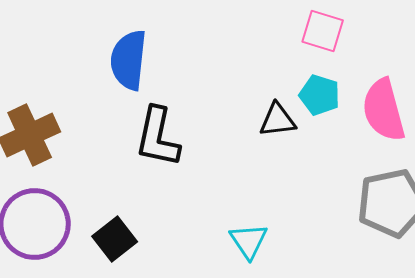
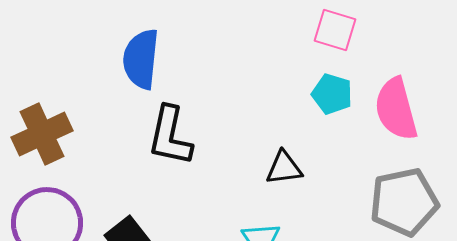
black triangle: (278, 120) -> (284, 168), moved

